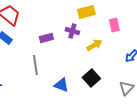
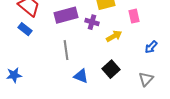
purple rectangle: (46, 38) -> (66, 15), moved, size x1.6
gray line: (35, 65) -> (66, 50), moved

